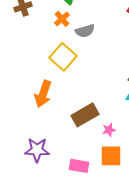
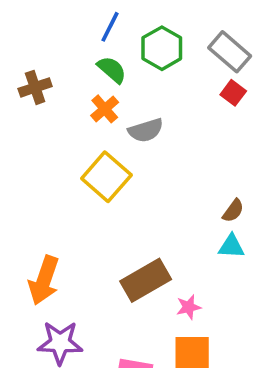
orange arrow: (43, 94) -> (44, 280), moved

